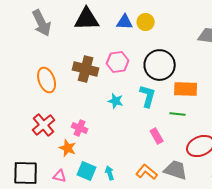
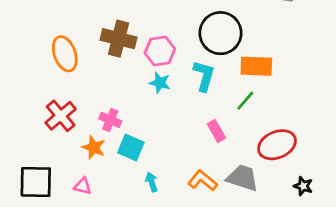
pink hexagon: (118, 62) -> (160, 51), moved
green line: (178, 114) -> (245, 101), turned -56
cyan square: (87, 171) -> (131, 147), moved

